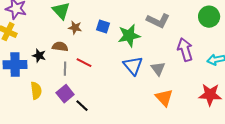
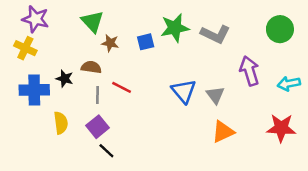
blue square: (103, 27) -> (146, 42), turned -32
green star: (129, 36) -> (175, 28), moved
orange triangle: (164, 98) -> (223, 132), turned 48
black line: (82, 106) -> (106, 151), moved

